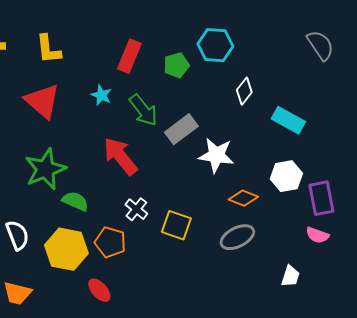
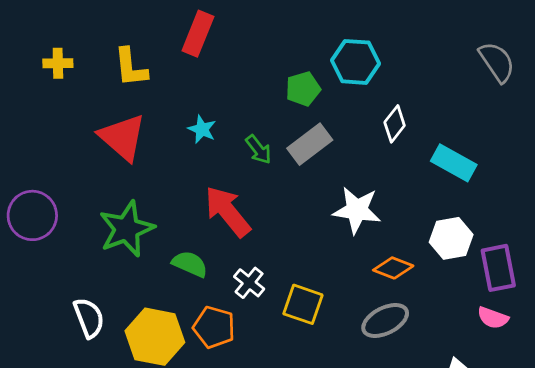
red rectangle: (129, 56) -> (198, 34), moved
green arrow: (143, 110) -> (259, 149), size x0.7
gray rectangle: (181, 129) -> (310, 144), moved
green semicircle: (75, 201) -> (190, 264), moved

